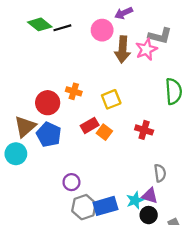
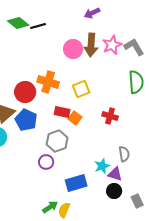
pink circle: (102, 30) -> (73, 49), moved
gray L-shape: (160, 36) -> (134, 47), moved, turned -135
orange cross: (74, 91) -> (48, 82), size x1.5
red rectangle: (90, 125) -> (62, 112), turned 42
cyan star: (135, 200) -> (102, 166), moved
gray hexagon: (84, 207) -> (57, 141), moved

